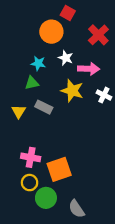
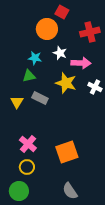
red cross: (98, 35) -> (90, 32), turned 30
pink cross: (31, 157) -> (28, 144), turned 30
orange square: (59, 169) -> (67, 152), moved
green circle: (46, 198) -> (19, 191), moved

